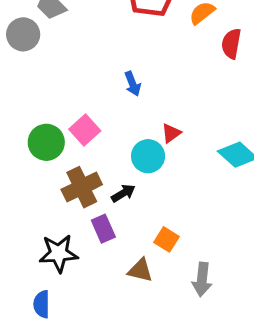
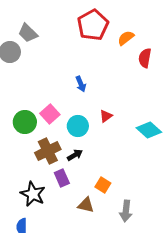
cyan circle: (148, 156) -> (78, 126), moved
black star: (59, 253) -> (33, 194), turned 30

